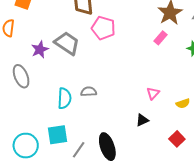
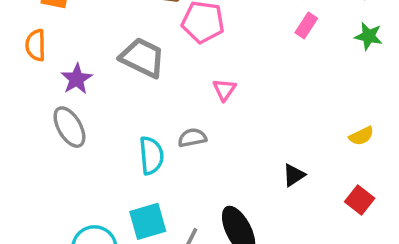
purple star: (40, 50) -> (77, 79), moved
pink triangle: (153, 93) -> (224, 90), moved

